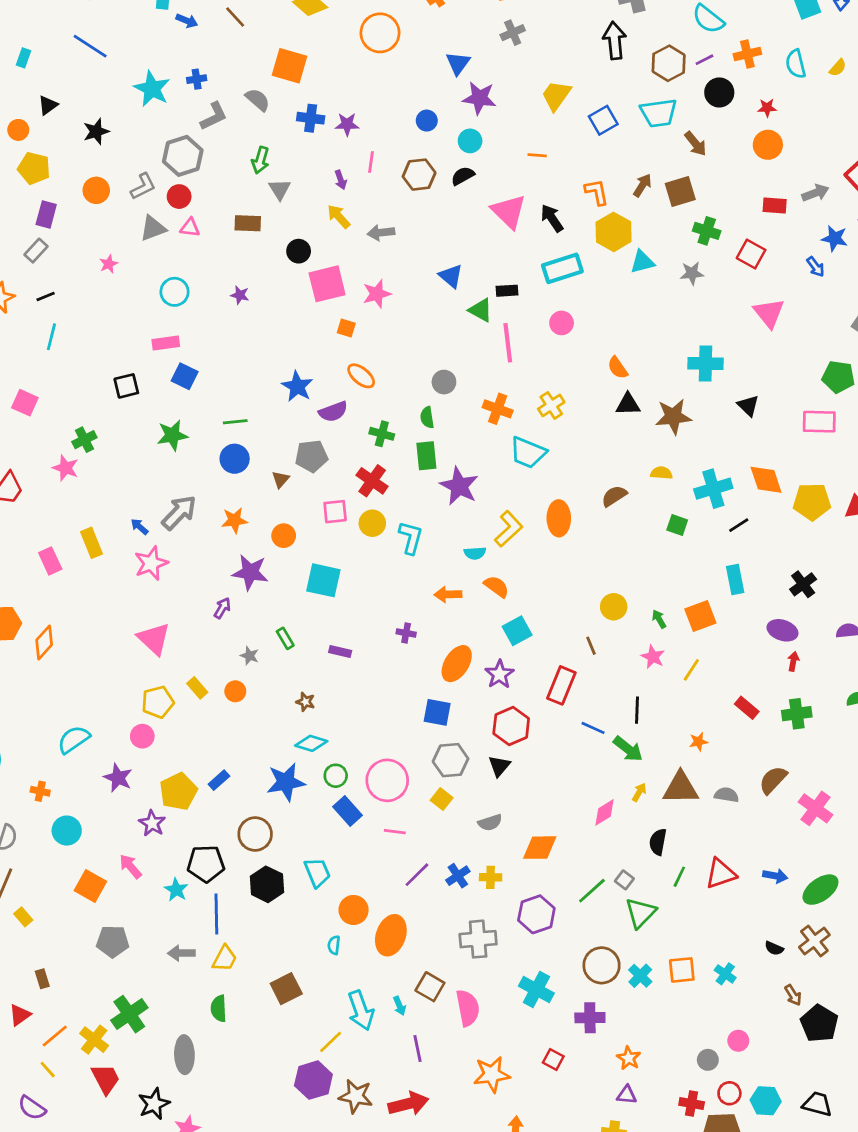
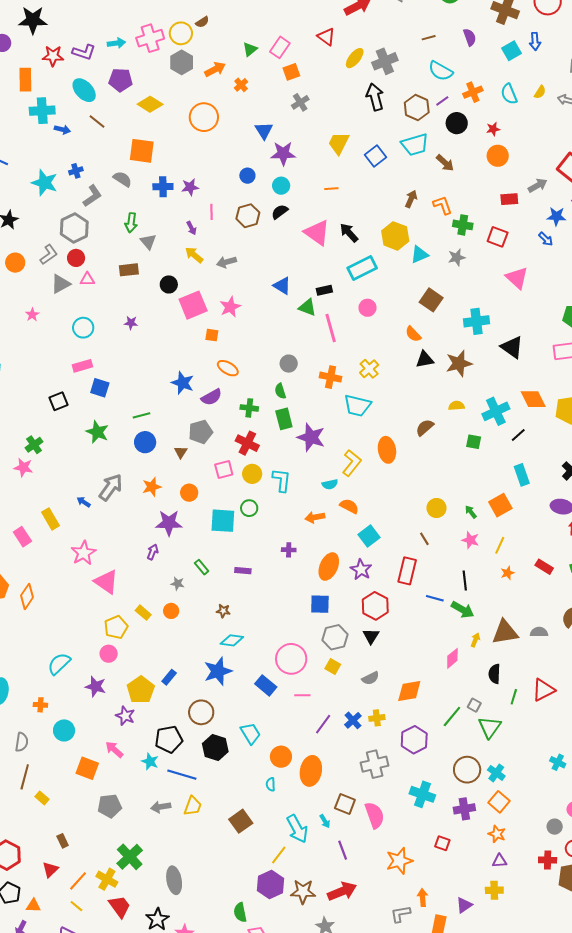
orange L-shape: (597, 192) -> (443, 205), moved
brown square: (680, 192) -> (431, 300), moved, turned -30
black triangle: (748, 406) -> (512, 347), size x1.4
green star: (172, 435) -> (97, 432), turned -30
pink star: (151, 563) -> (84, 553), moved
orange star: (698, 742) -> (507, 573), moved
green circle: (336, 776) -> (249, 508), moved
blue line: (216, 914) -> (182, 775), turned -64
orange square: (682, 970) -> (499, 802), moved, turned -35
green semicircle: (219, 1009) -> (240, 912), moved

